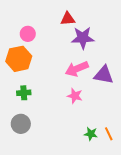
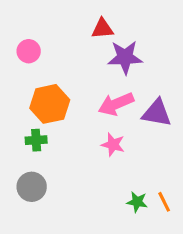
pink circle: (28, 34) -> (29, 51), moved
orange hexagon: (19, 59) -> (50, 104), moved

